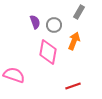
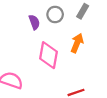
gray circle: (54, 25) -> (55, 15), moved

